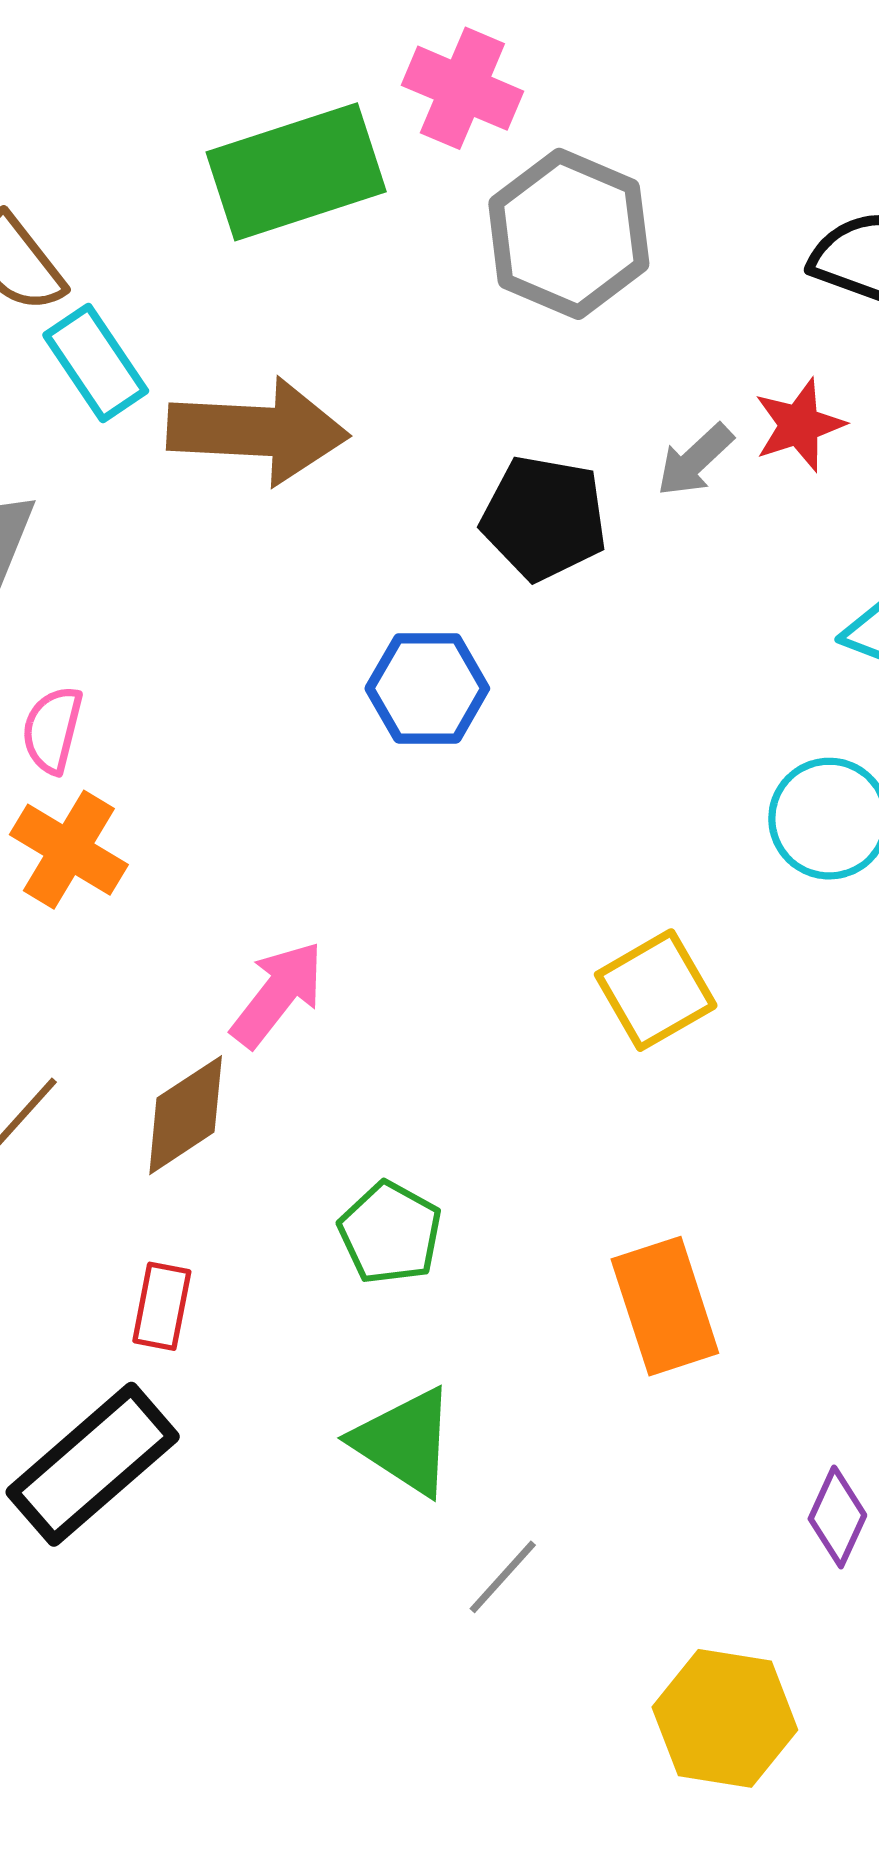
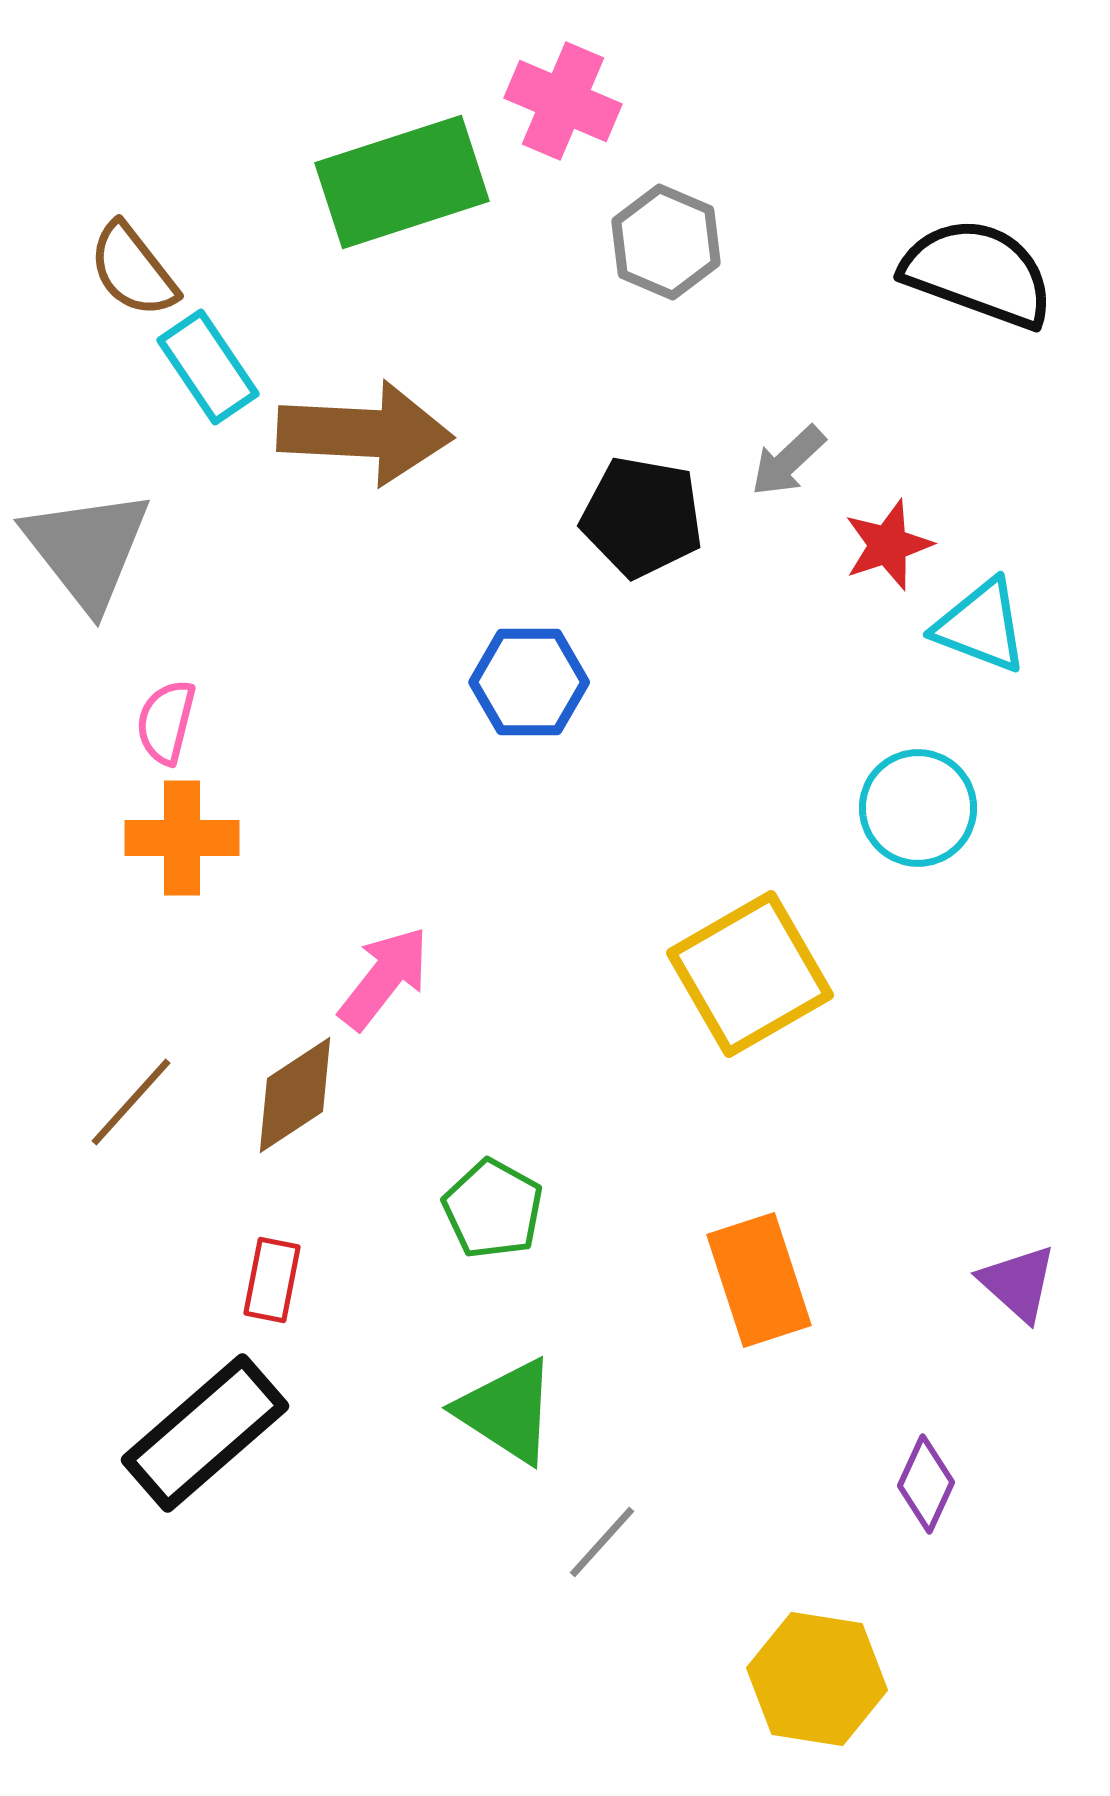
gray hexagon: (569, 234) -> (666, 242), size x0.7
red star: (799, 425) -> (888, 545), moved
orange cross: (69, 850) -> (182, 838), turned -31
yellow square: (656, 990) -> (750, 974), size x1.4

